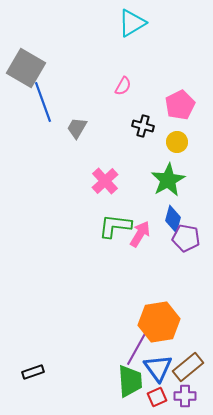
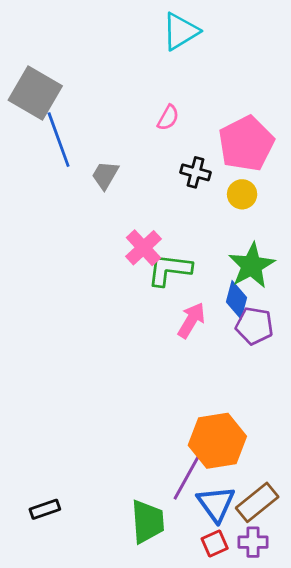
pink pentagon: (180, 105) -> (246, 144), size x1.4
green star: (168, 180) -> (252, 266), moved
green L-shape: (115, 226) -> (169, 270), moved
green trapezoid: (130, 381) -> (148, 522), moved

